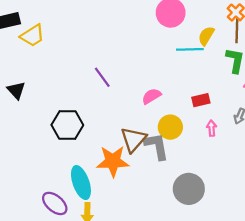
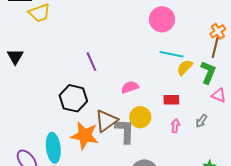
yellow semicircle: (206, 36) -> (185, 68), moved
black hexagon: (67, 125) -> (73, 98), moved

